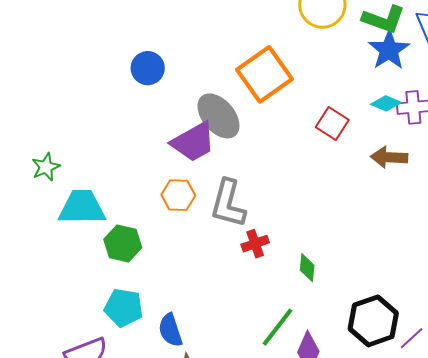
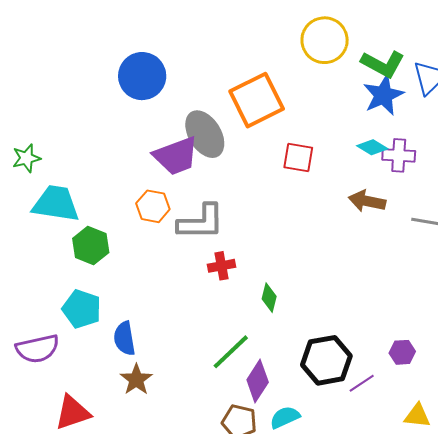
blue circle: (148, 68) -> (142, 76), size x1.4
red square: (332, 123) -> (298, 158), moved, turned -32
gray L-shape: (228, 203) -> (201, 222), turned -114

